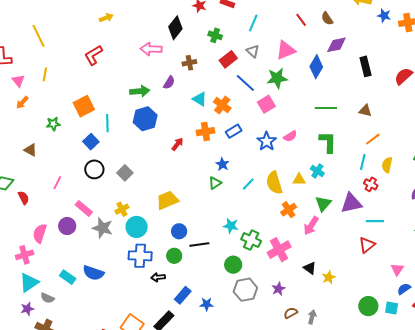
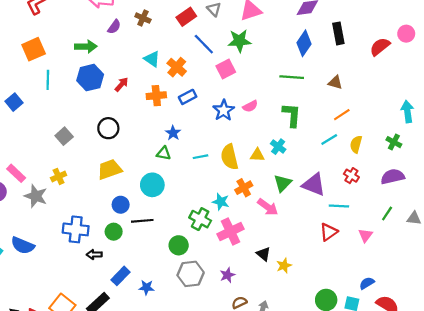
brown cross: (189, 63) -> (143, 18), turned 32
blue diamond: (316, 67) -> (304, 43), moved
purple semicircle: (169, 83) -> (114, 27), moved
orange square: (84, 106) -> (34, 49), moved
blue square: (91, 142) -> (14, 102), moved
red arrow: (177, 144) -> (121, 84), moved
cyan line: (363, 162) -> (329, 139), turned 42
black circle: (94, 169) -> (108, 128), moved
green triangle: (215, 183) -> (164, 153), turned 40
cyan line: (248, 184) -> (200, 157), turned 32
red cross: (371, 184) -> (351, 176), moved
purple triangle: (351, 203) -> (314, 184), turned 30
cyan star: (231, 226) -> (221, 202), moved
pink arrow: (311, 226) -> (268, 207), turned -90
cyan circle: (137, 227) -> (152, 185), moved
pink triangle: (397, 269) -> (365, 235), moved

